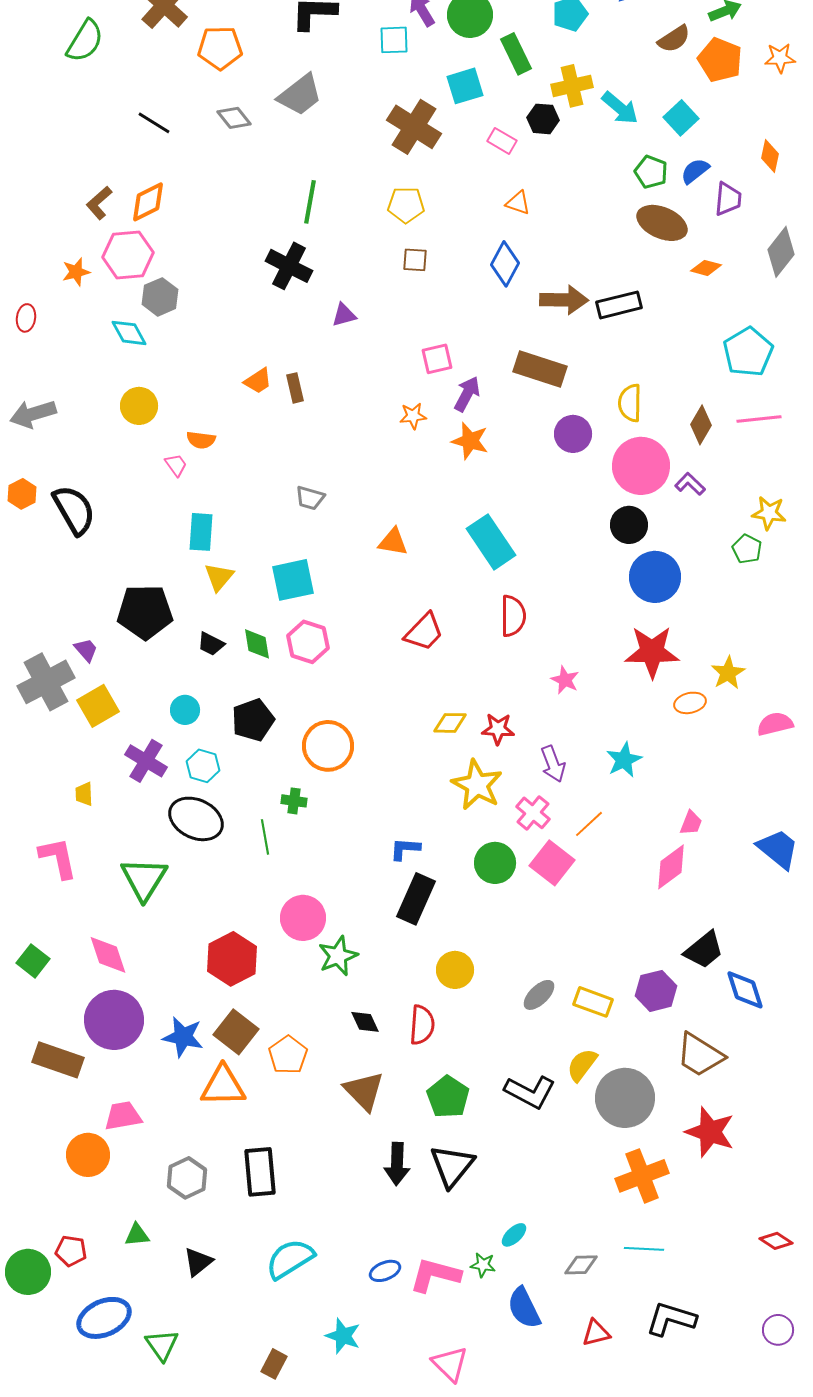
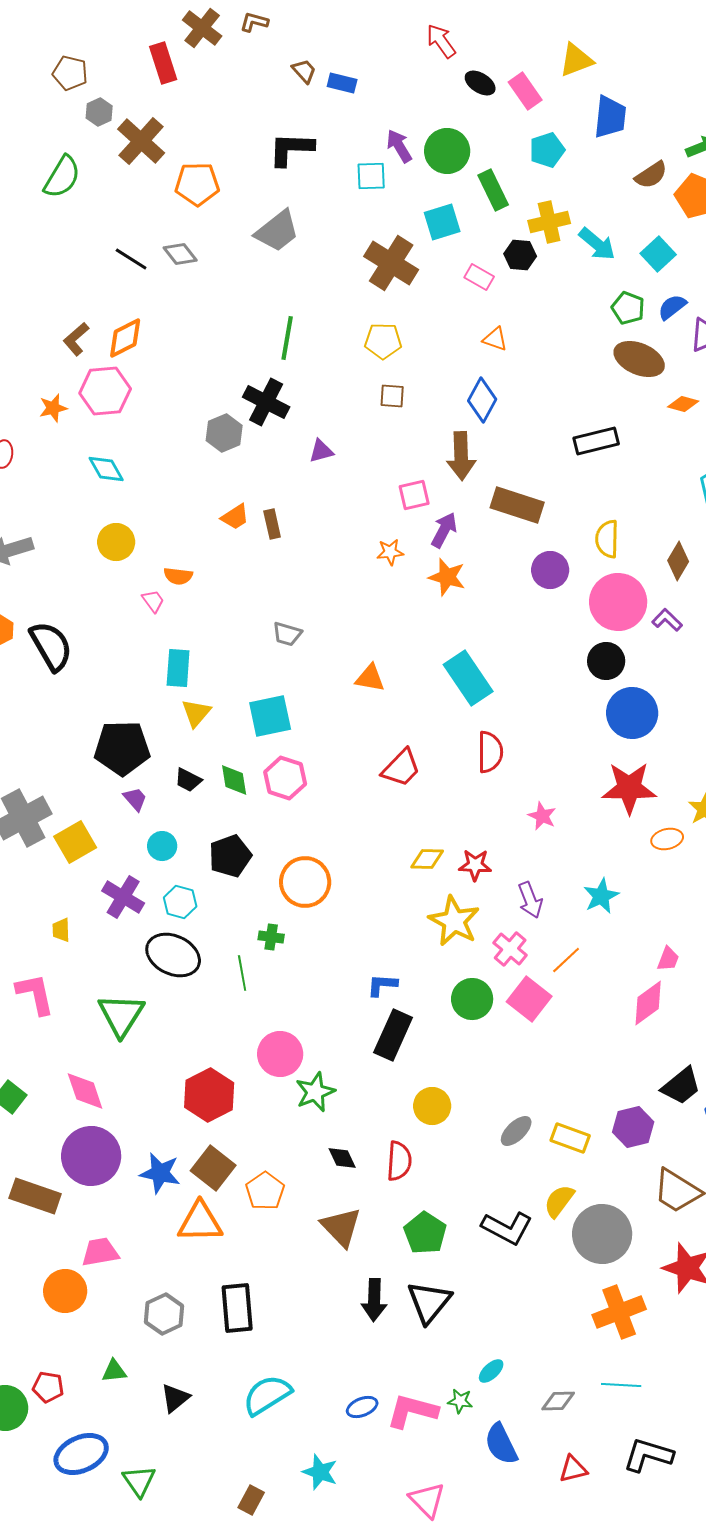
gray diamond: (234, 118) -> (180, 254), moved
gray hexagon: (160, 297) -> (224, 433), moved
brown arrow: (564, 300) -> (461, 456), moved, turned 87
purple trapezoid: (86, 650) -> (135, 799), moved

